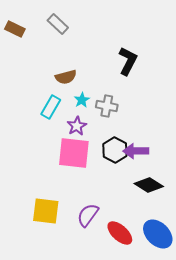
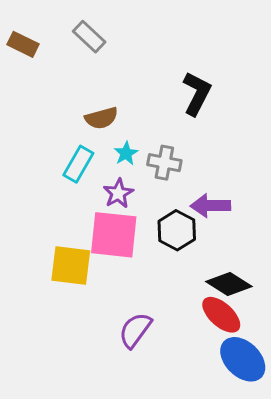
purple arrow: (136, 151) -> (210, 206), moved
yellow square: (46, 211) -> (71, 266), moved
red ellipse: (120, 233) -> (221, 315), moved

